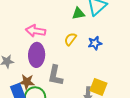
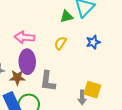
blue star: (95, 43) -> (93, 42), moved
brown star: (27, 82) -> (17, 78), moved

